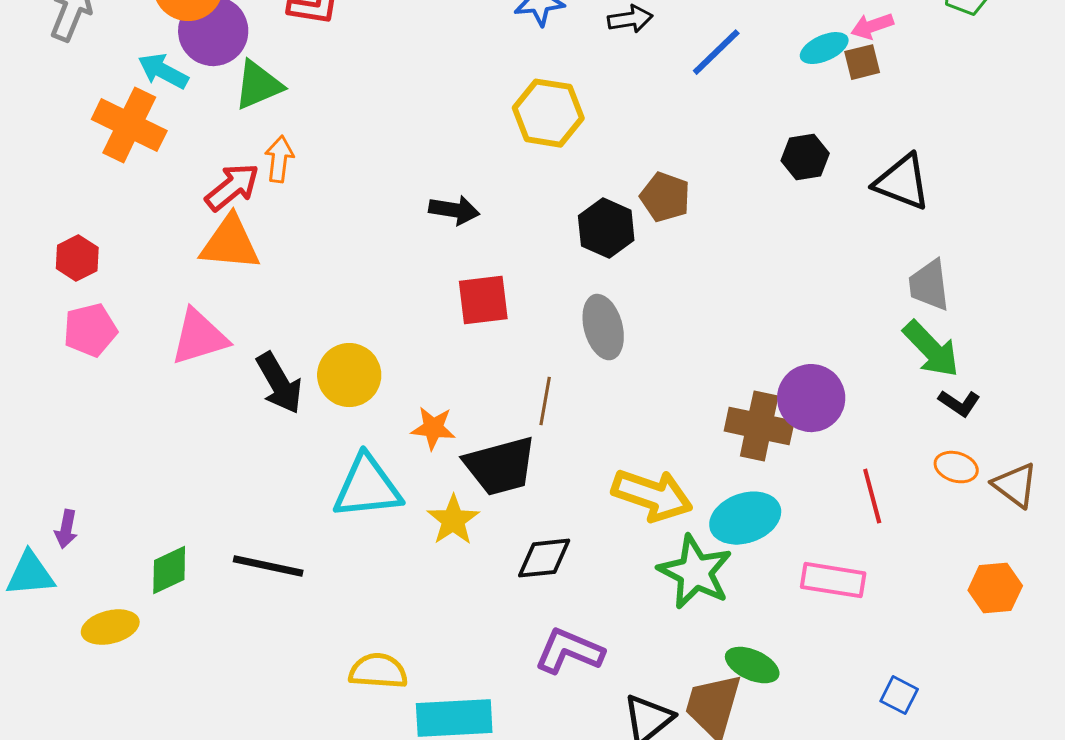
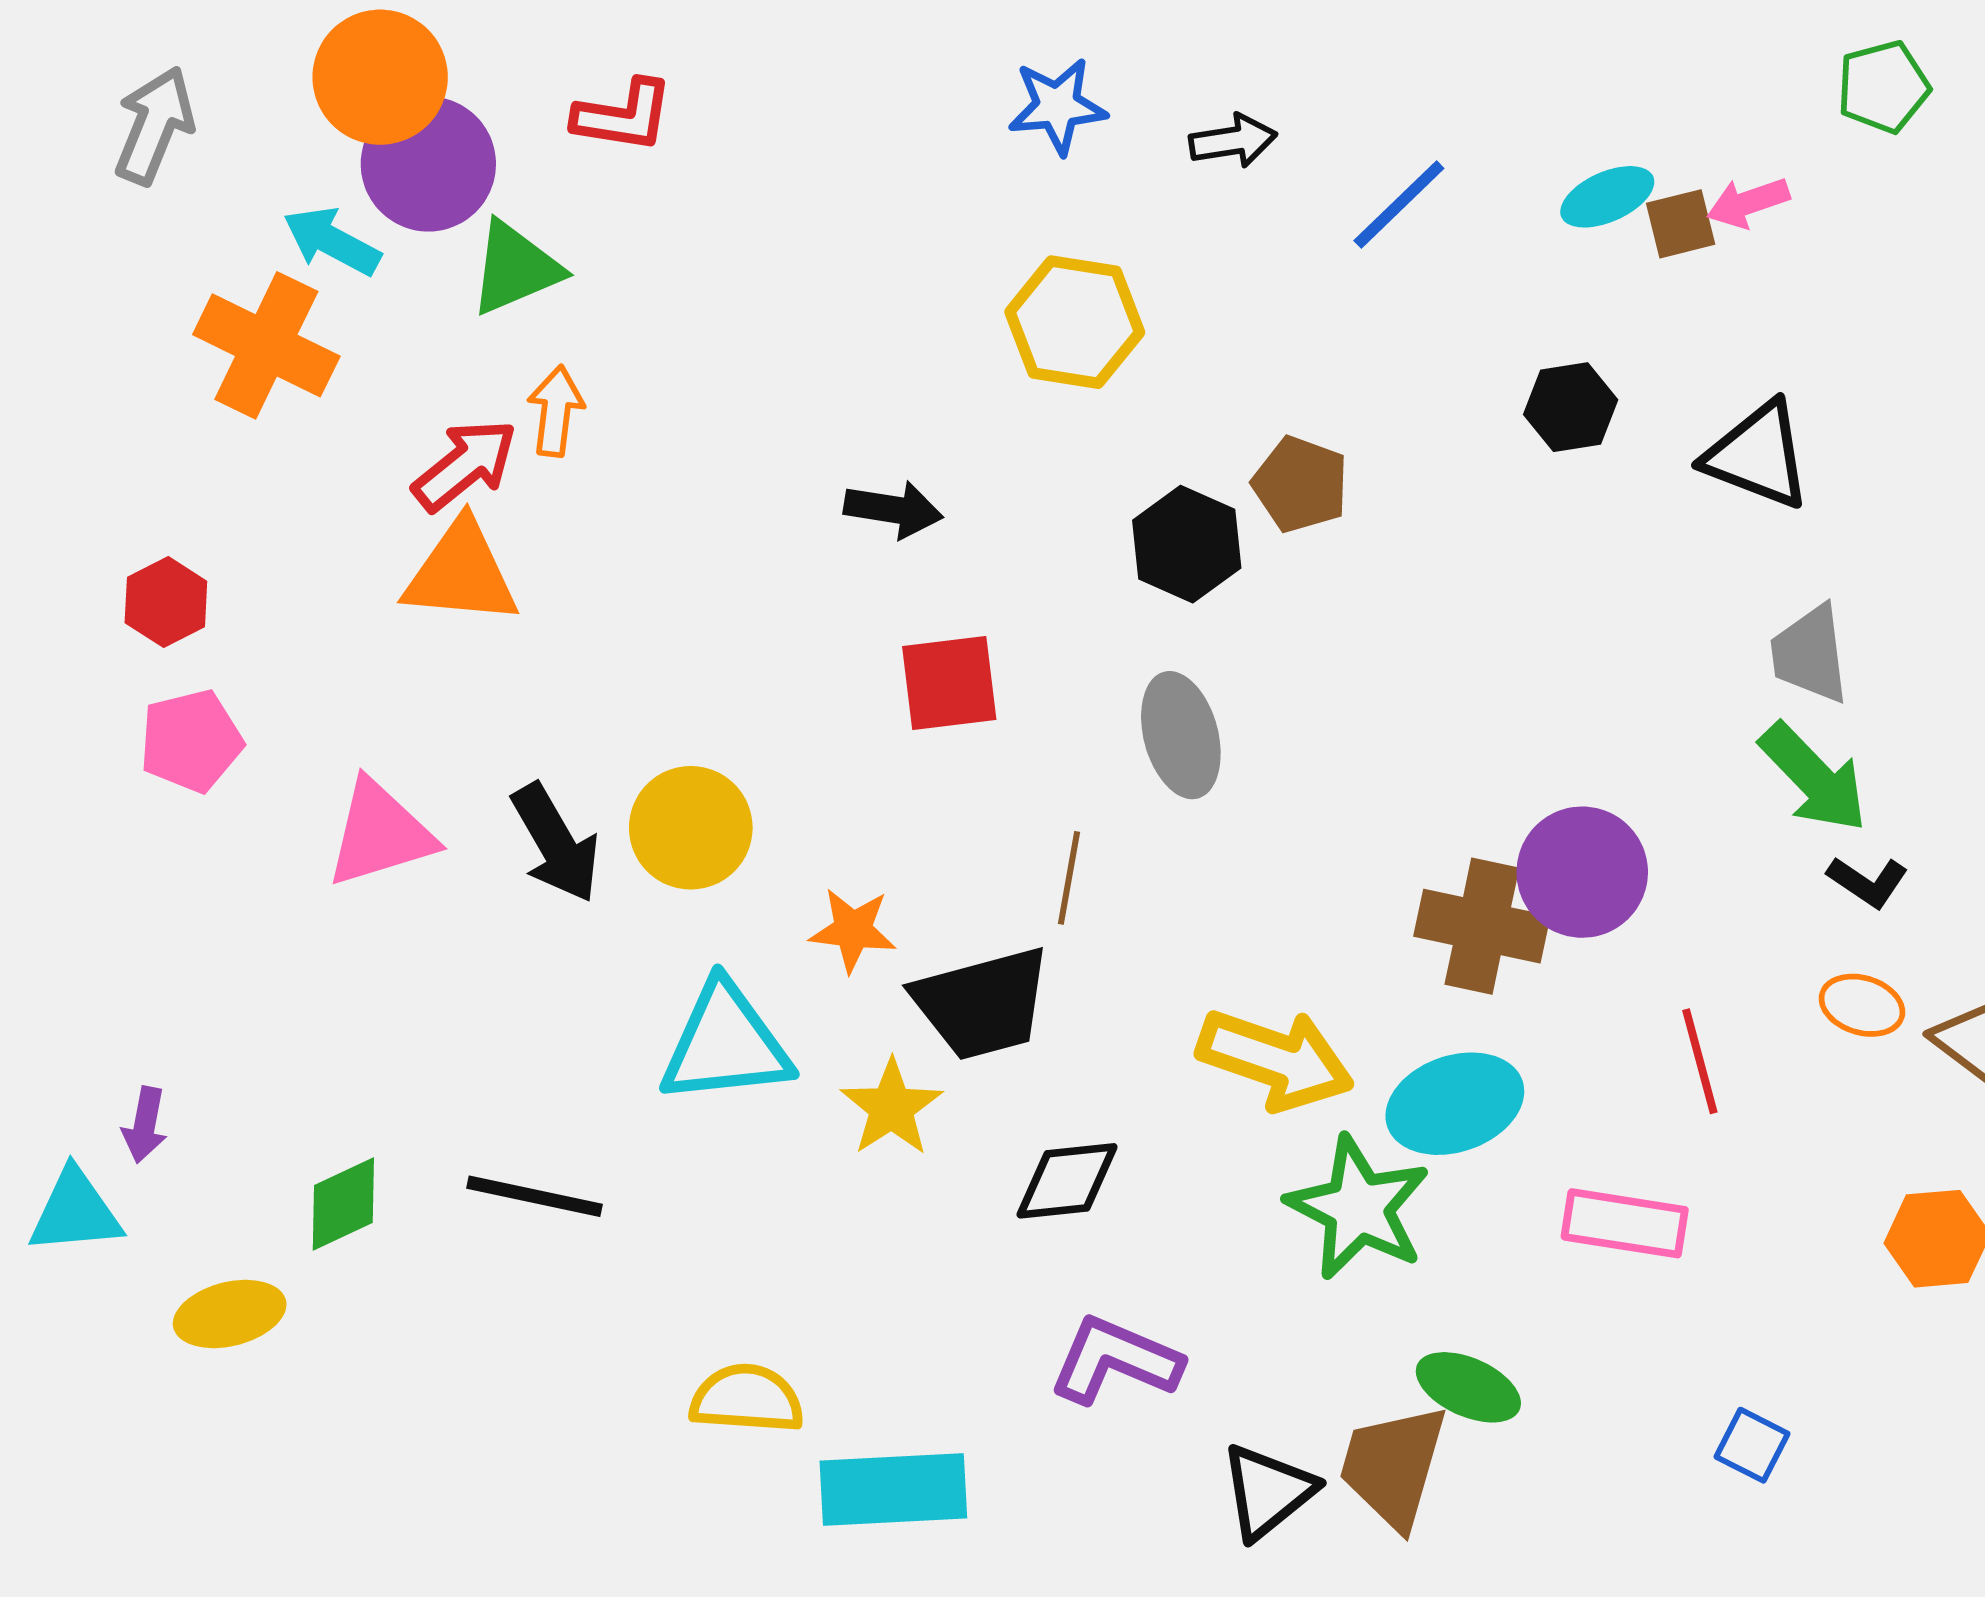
pink arrow: (872, 26) -> (1748, 203), moved
pink triangle: (199, 337) -> (380, 834), moved

